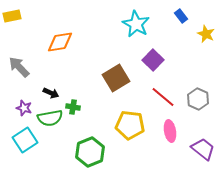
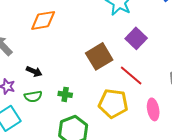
red line: (163, 97) -> (131, 75), moved
green cross: (73, 107) -> (65, 94), moved
green semicircle: (50, 118) -> (33, 96), size x0.7

